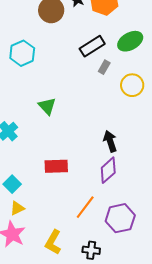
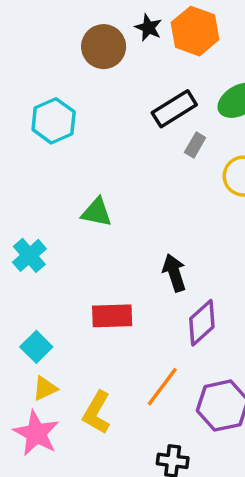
green triangle: (47, 106) -> (97, 212), turned -36
black arrow: (110, 141) -> (174, 273), moved
yellow L-shape: (53, 242) -> (97, 413), moved

